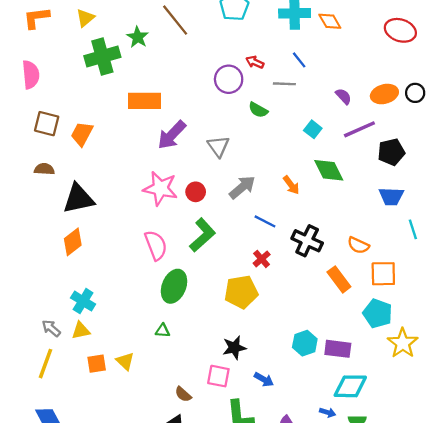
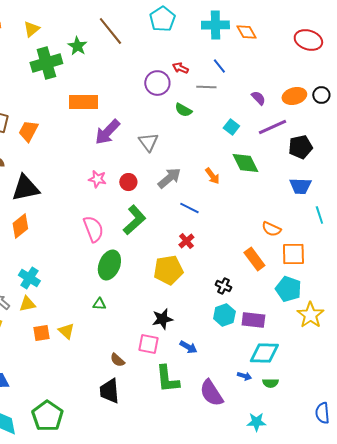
pink star: (160, 188) -> (97, 179), size x0.6
black cross: (307, 241) -> (223, 286), moved, size x0.6

